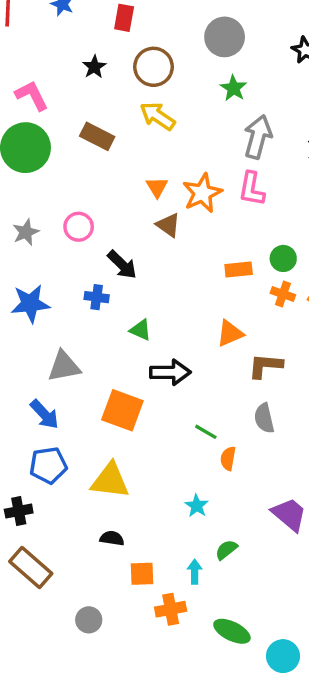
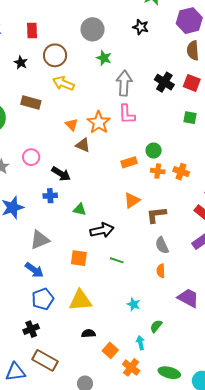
orange square: (122, 410) -> (79, 258), size x0.7
green line: (206, 432) -> (117, 260), moved
orange semicircle: (228, 458) -> (161, 271), moved
orange square: (142, 574) -> (110, 350), turned -35
orange cross: (171, 609) -> (131, 367), turned -30

